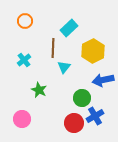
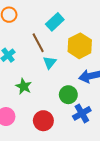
brown line: (53, 48) -> (38, 43), turned -30
red circle: (74, 123) -> (43, 121), moved

